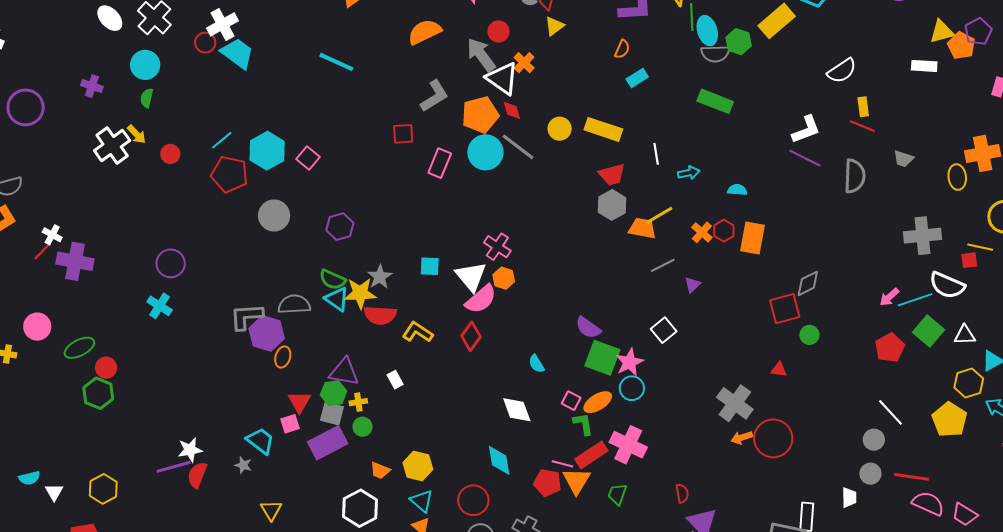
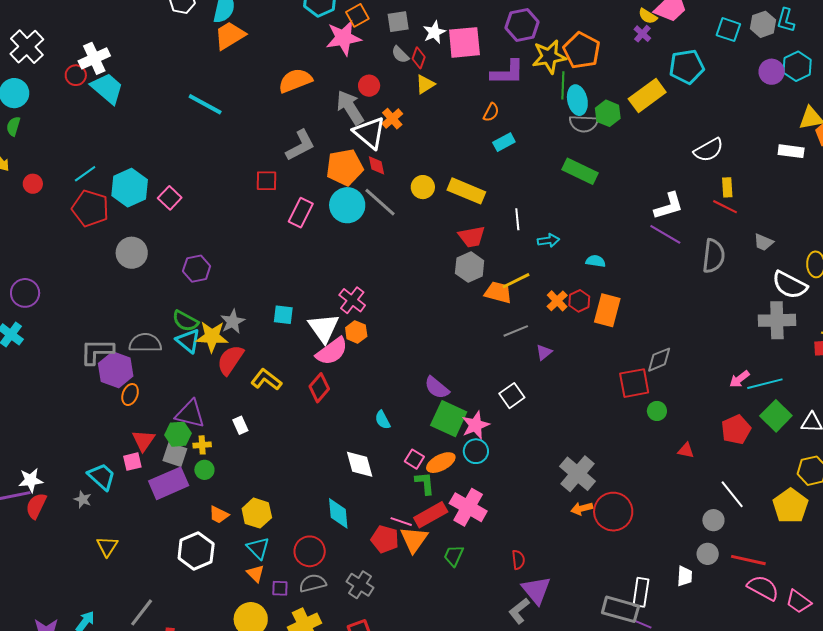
white semicircle: (947, 285) -> (790, 285), moved
red semicircle: (380, 315) -> (230, 360), turned 116
red triangle: (779, 369) -> (686, 450), moved

